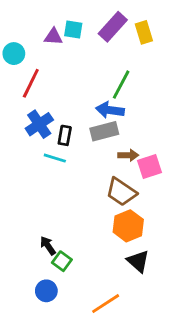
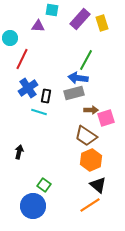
cyan square: (73, 30) -> (52, 10), moved
black arrow: (48, 246) -> (19, 152), moved, turned 48
blue circle: (46, 291) -> (33, 206), size x1.6
orange line: (106, 304) -> (90, 205), moved

